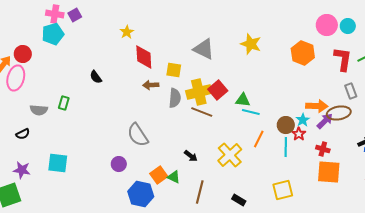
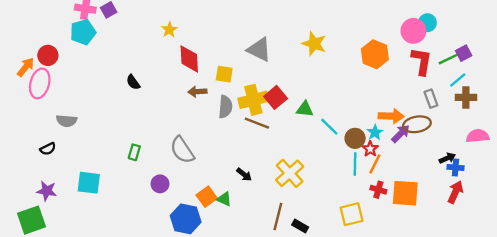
pink circle: (327, 25) -> (413, 31), moved
green rectangle: (64, 103) -> (134, 152), moved
cyan line: (251, 112) -> (329, 127), moved, turned 30
orange line: (259, 139) -> (375, 164), moved
red cross: (323, 149) -> (378, 190), moved
brown line: (200, 192) -> (278, 217), moved

